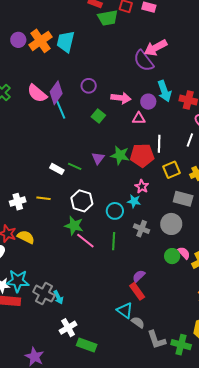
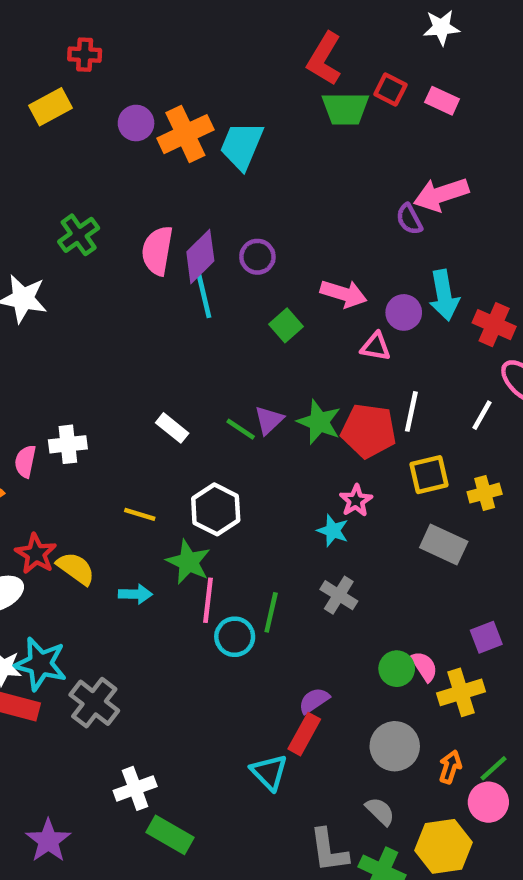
purple semicircle: (144, 61) -> (409, 219), size x0.6
purple circle: (89, 86) -> (257, 257), moved
pink semicircle: (37, 93) -> (157, 251), turned 50
green line: (75, 166) -> (241, 429), moved
yellow line: (43, 198) -> (140, 514), moved
white cross: (18, 202) -> (68, 444), moved
cyan circle: (115, 211) -> (235, 637), moved
gray circle: (171, 224) -> (395, 746), moved
pink line: (85, 241) -> (208, 600), turned 48
red rectangle: (137, 291) -> (304, 734), turned 54
cyan arrow: (58, 297) -> (135, 594), moved, turned -72
gray semicircle: (138, 322) -> (380, 811), moved

